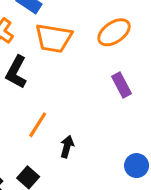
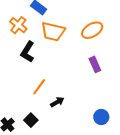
black arrow: (67, 147) -> (57, 102), turned 40

